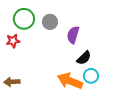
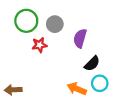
red star: (13, 41) -> (39, 45), moved
orange arrow: (70, 81) -> (77, 89), size x0.7

